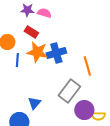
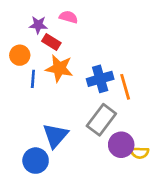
purple star: (27, 10) -> (38, 25), moved
blue cross: (56, 53) -> (100, 79), moved
blue triangle: (34, 103) -> (55, 136), size x1.5

